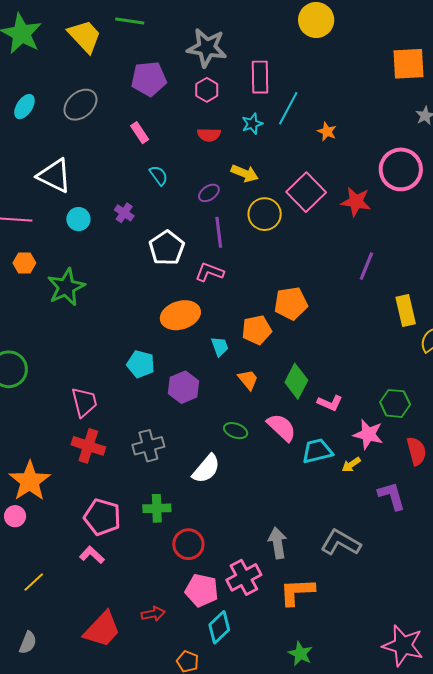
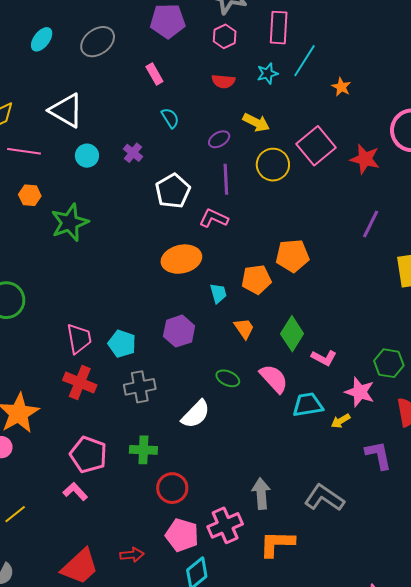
cyan pentagon: (141, 364) -> (122, 344), moved

